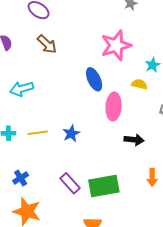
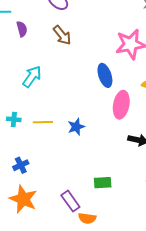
cyan arrow: (22, 89) -> (32, 77), turned 135
purple rectangle: (70, 183) -> (70, 201), moved
green rectangle: (104, 186) -> (103, 183), size x0.6

